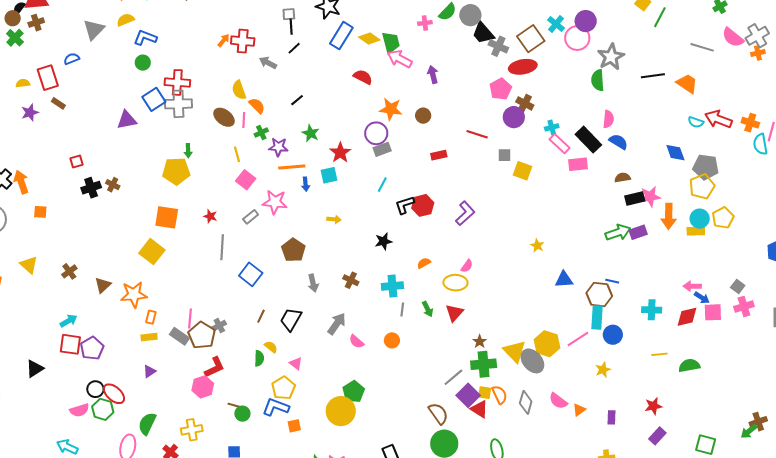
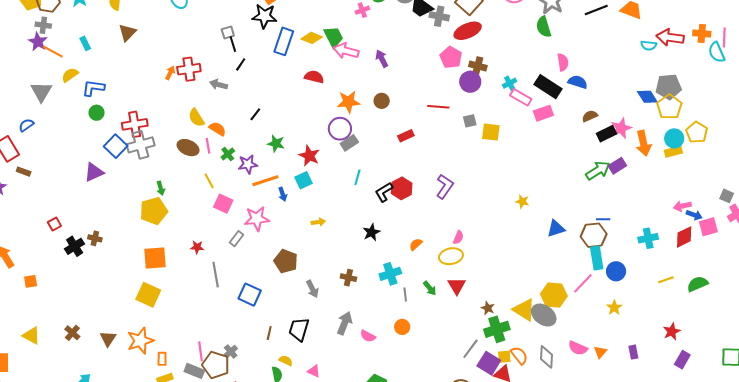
blue diamond: (675, 153) -> (647, 97), moved

